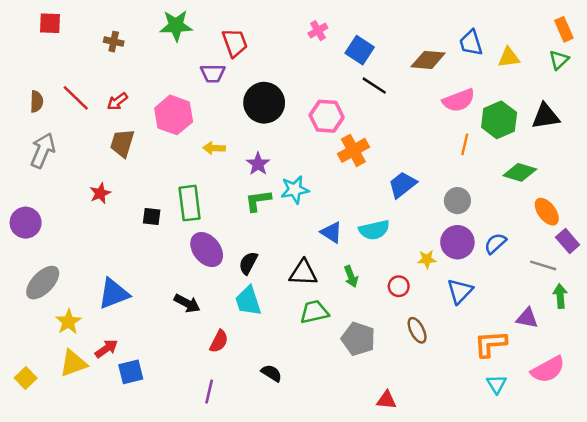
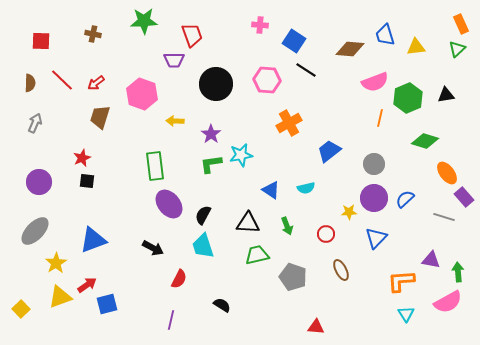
red square: (50, 23) -> (41, 41), moved
pink cross: (318, 31) -> (260, 25), turned 35
pink hexagon: (327, 116) -> (267, 80), moved
black triangle: (546, 116) -> (446, 95), size x0.7
gray arrow: (43, 150) -> (35, 123), size x0.7
black square: (152, 217) -> (87, 181), moved
purple circle: (26, 223) -> (39, 182), moved
cyan semicircle: (374, 230) -> (306, 188), size x0.7
green arrow: (560, 296) -> (458, 272), moved

